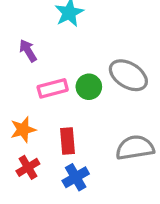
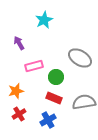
green circle: (89, 87) -> (56, 77), moved
red rectangle: (67, 141) -> (54, 98), moved, turned -63

